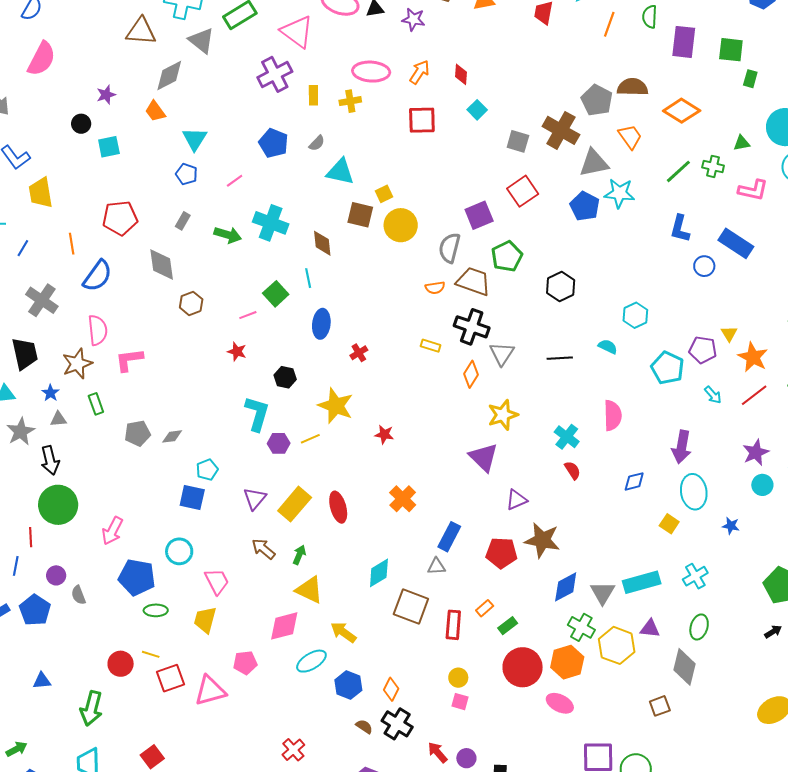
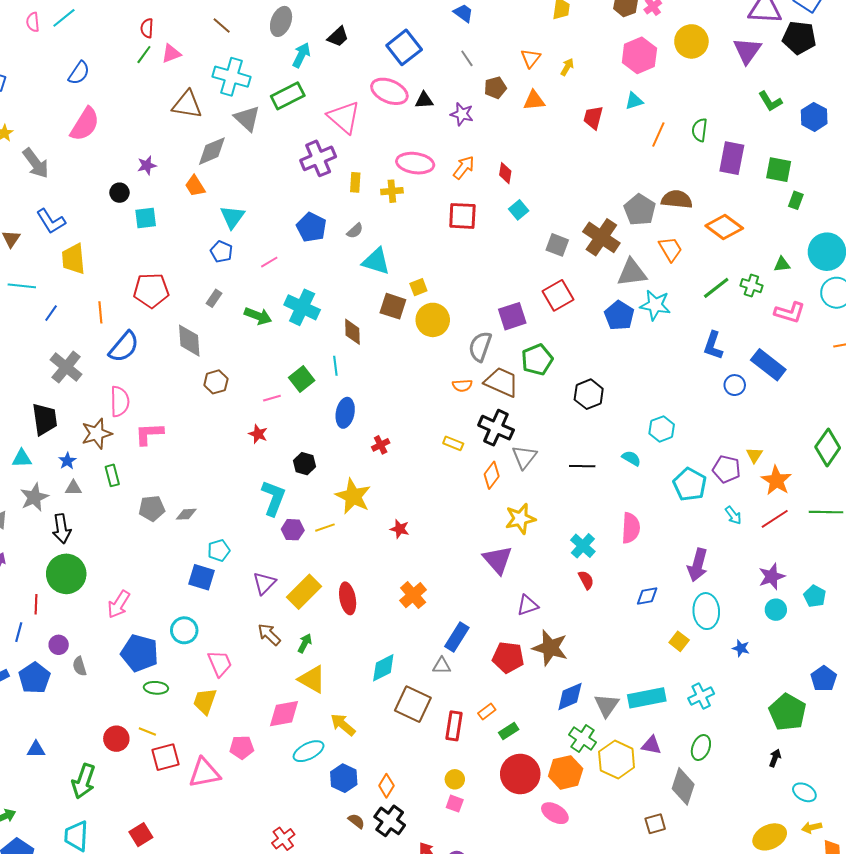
black arrow: (773, 632) -> (775, 758), turned -42

